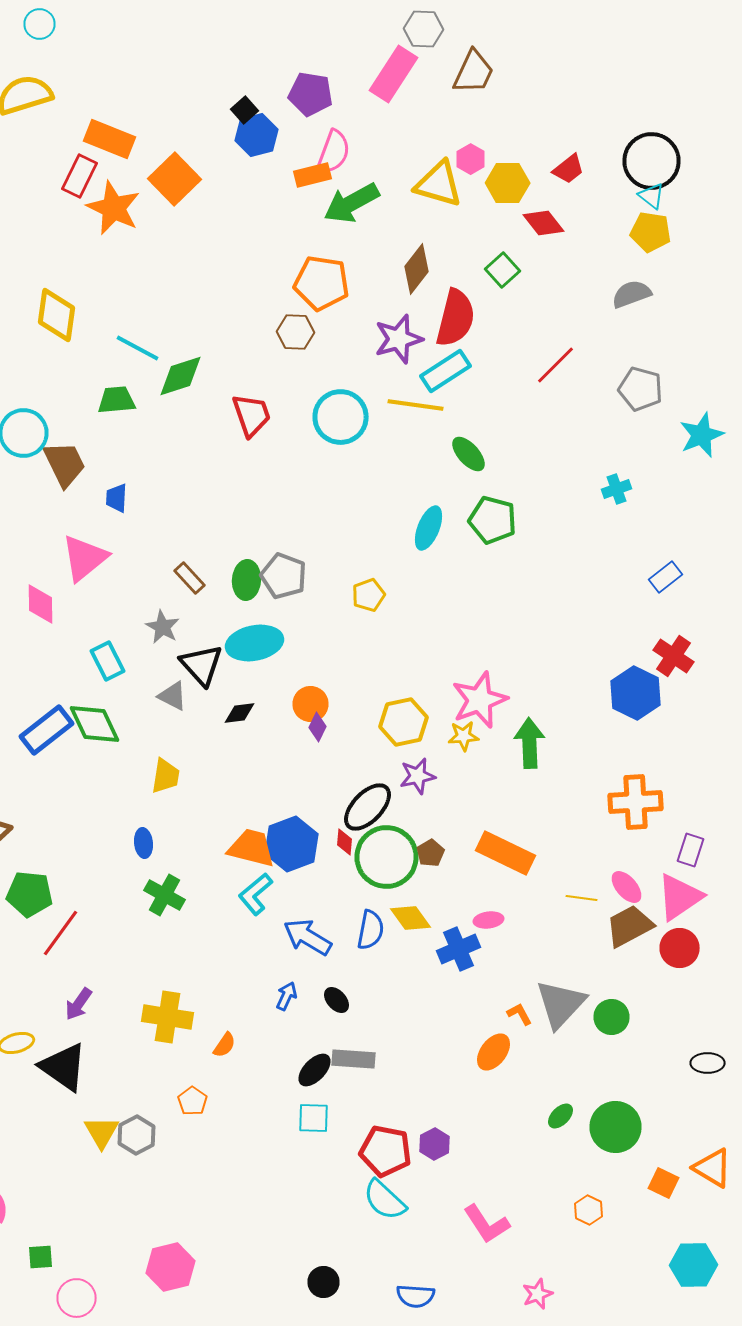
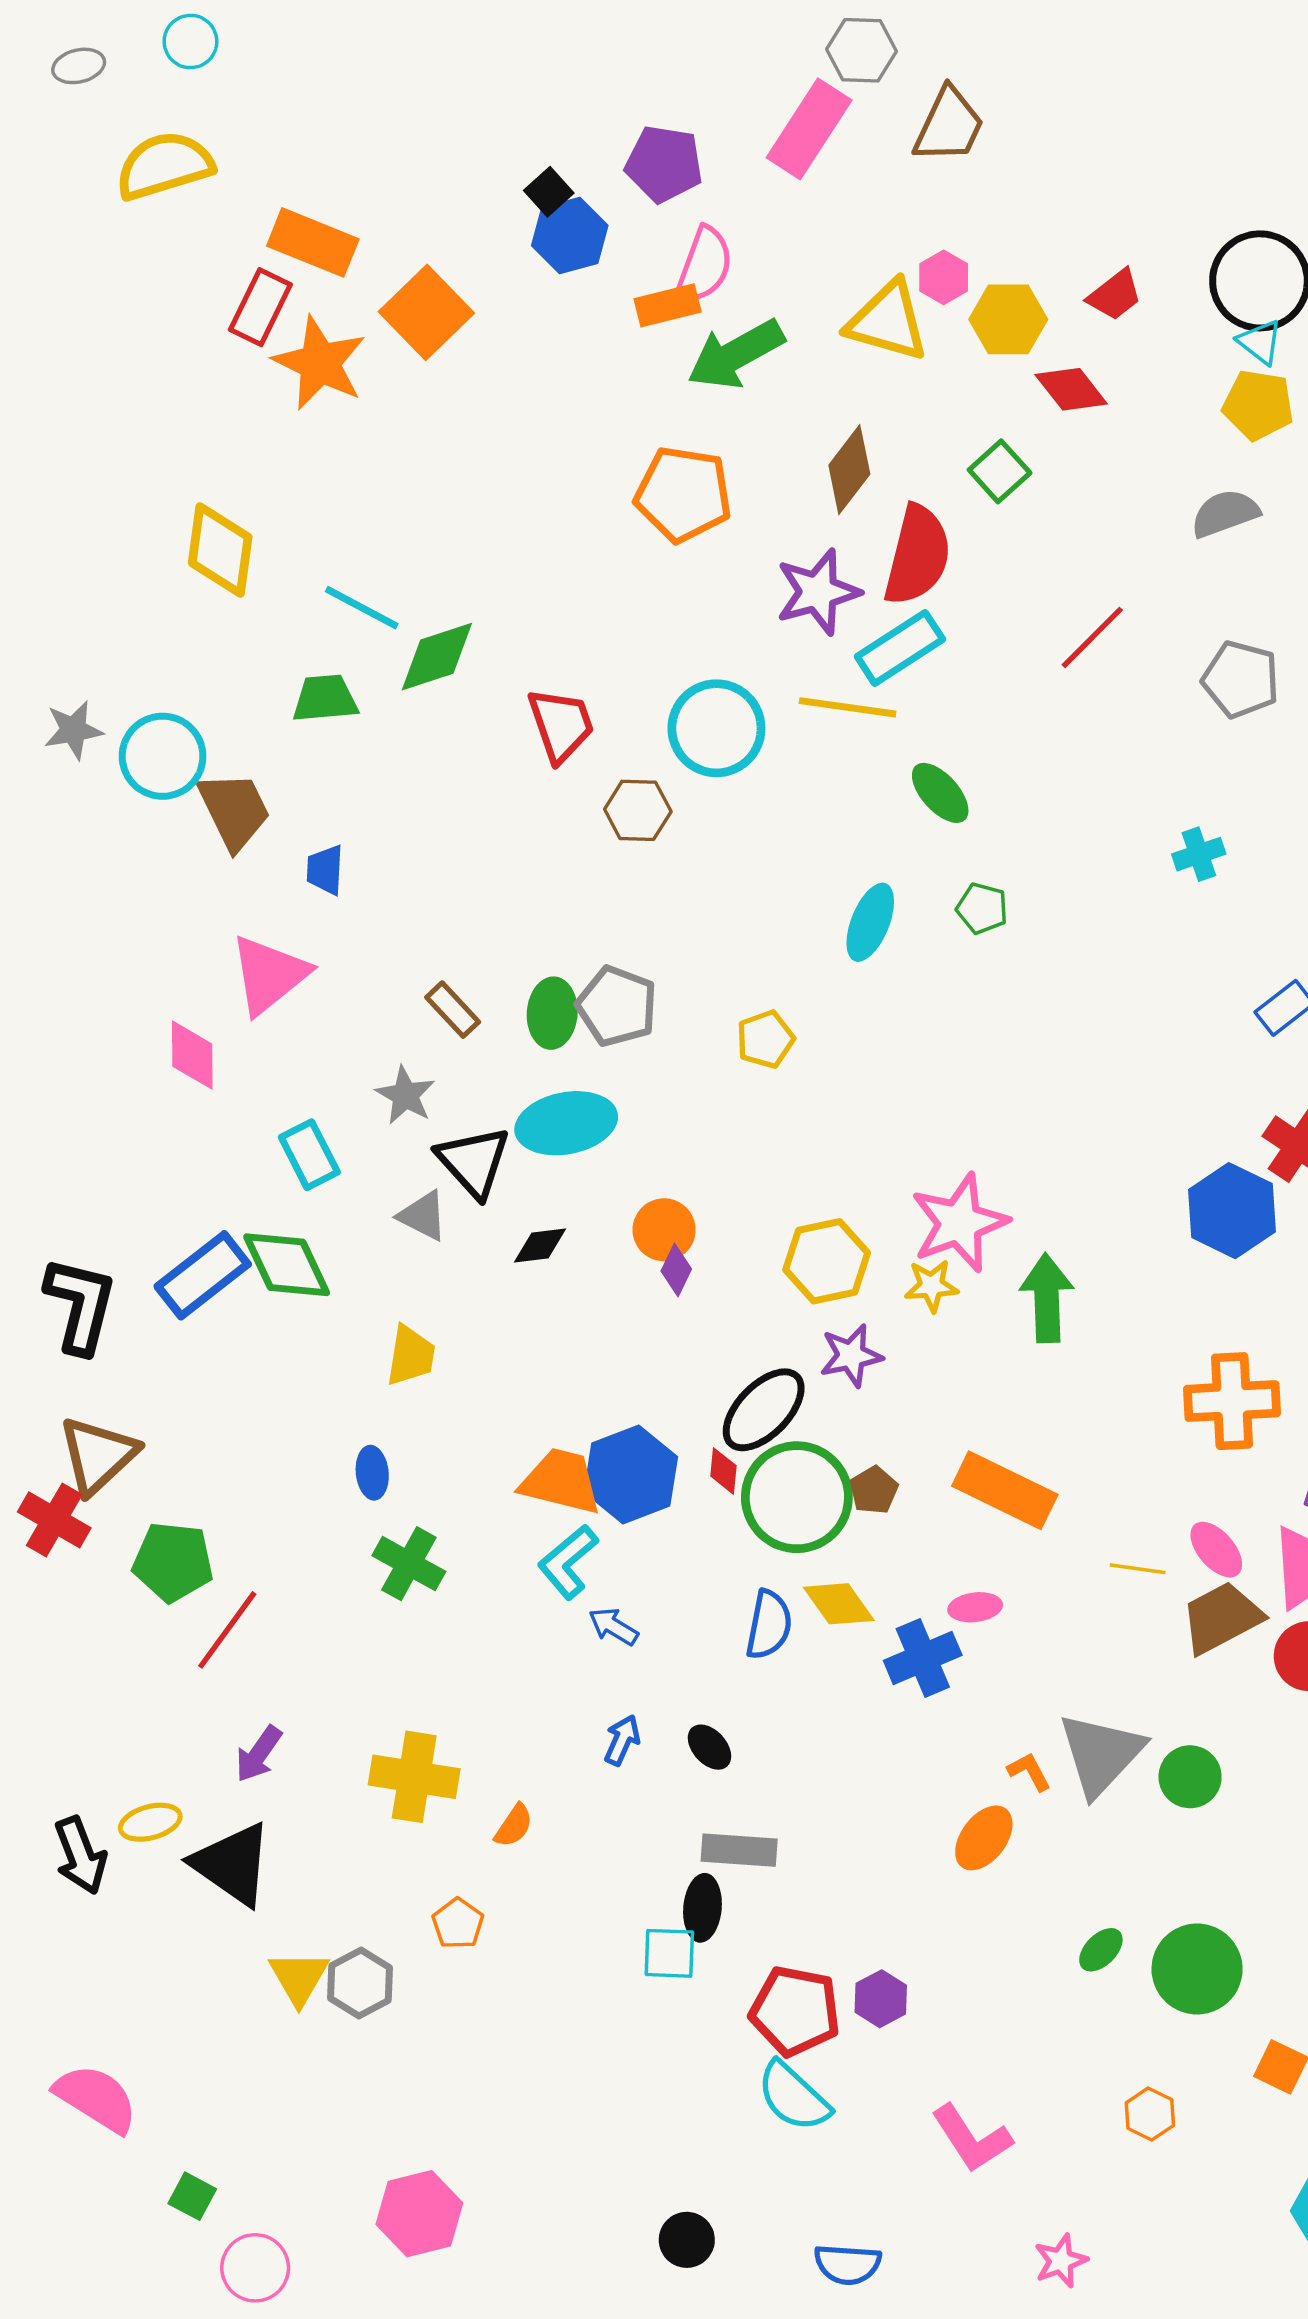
brown hexagon: (296, 332) -> (638, 810), moved
green pentagon: (492, 520) -> (982, 908), size x0.6
blue arrow: (308, 937) -> (613, 1626), moved, size x0.6
black ellipse: (314, 1070) -> (702, 1908), moved, turned -39
green square: (40, 1257) -> (192, 2196), turned 32

